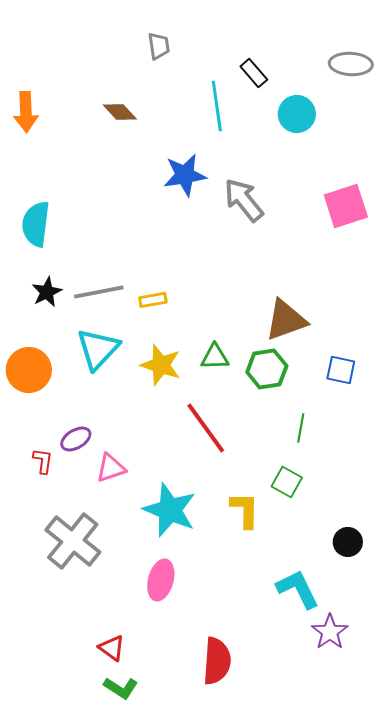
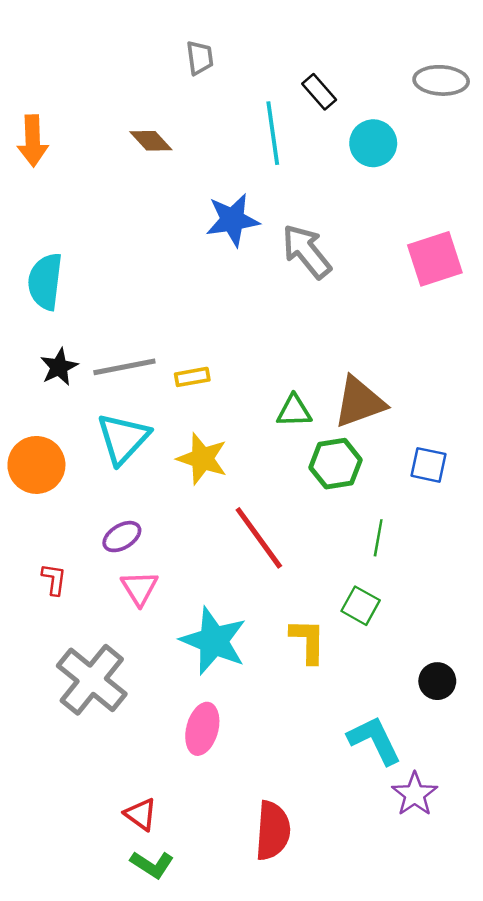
green triangle: (215, 357) -> (294, 411), moved
purple ellipse: (76, 439) -> (122, 537), moved
pink triangle: (111, 468) -> (139, 588), turned -44

